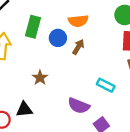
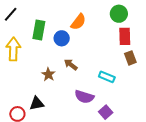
orange semicircle: (78, 21) -> (78, 22), turned -42
brown arrow: (78, 47) -> (71, 65), moved, turned -80

